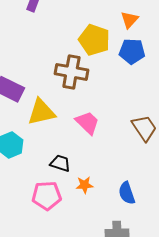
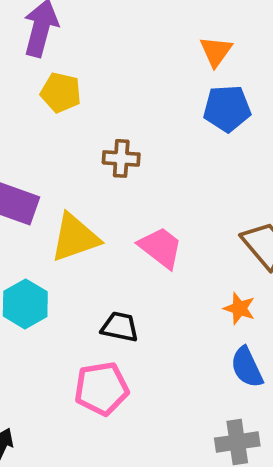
yellow pentagon: (94, 40) -> (61, 93), moved, size x0.7
brown cross: (71, 72) -> (121, 158), size x0.6
orange star: (84, 185) -> (239, 308), moved, turned 30

